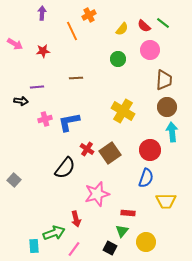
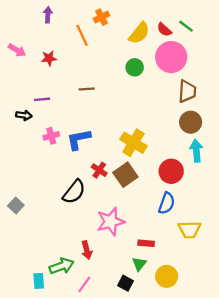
yellow semicircle: (122, 29) -> (139, 33), size x1.5
pink circle: (150, 50) -> (171, 57), size x1.4
yellow cross: (123, 111) -> (133, 143), moved

